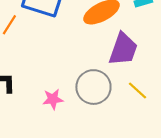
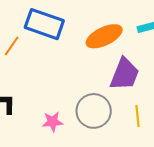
yellow line: (138, 91) -> (138, 116), turned 40

